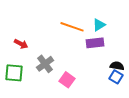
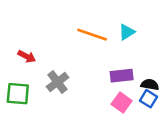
purple rectangle: (95, 43) -> (122, 76), moved
pink square: (67, 80) -> (122, 103), moved

